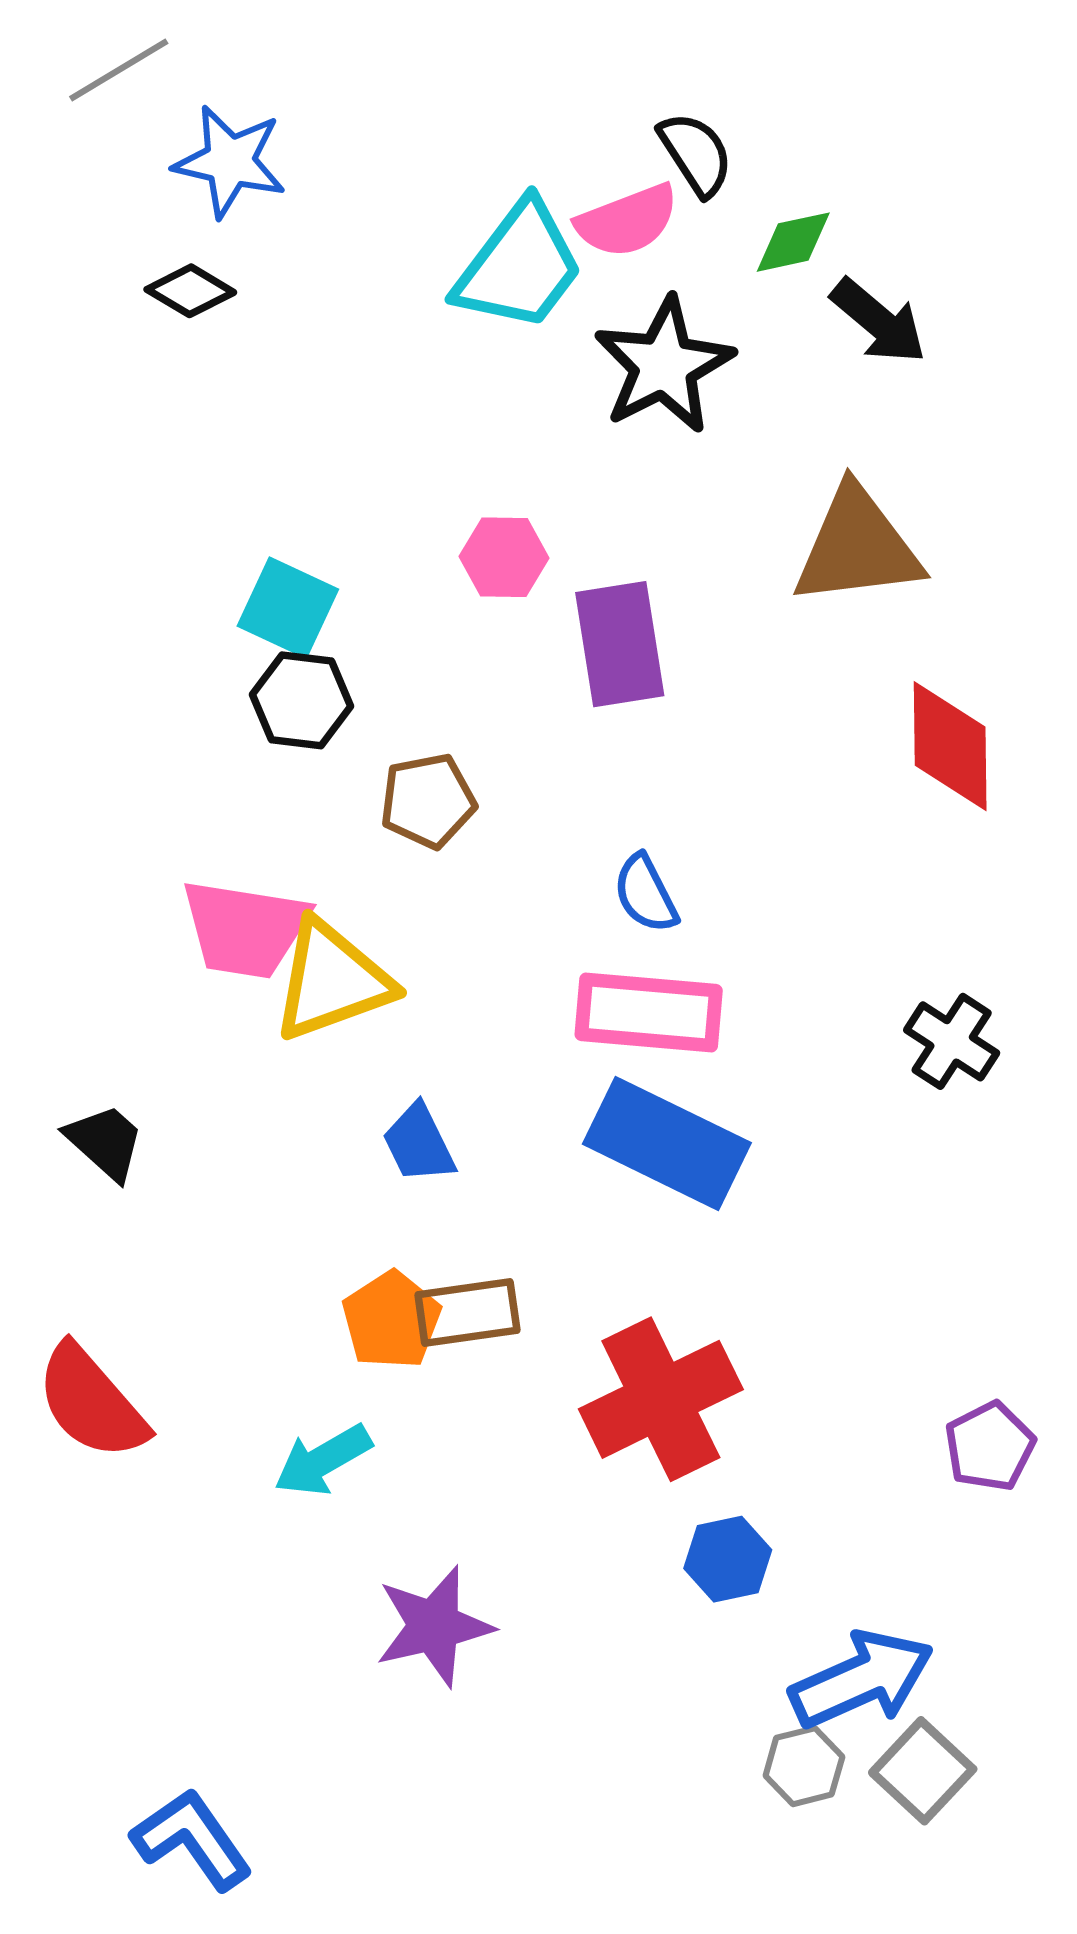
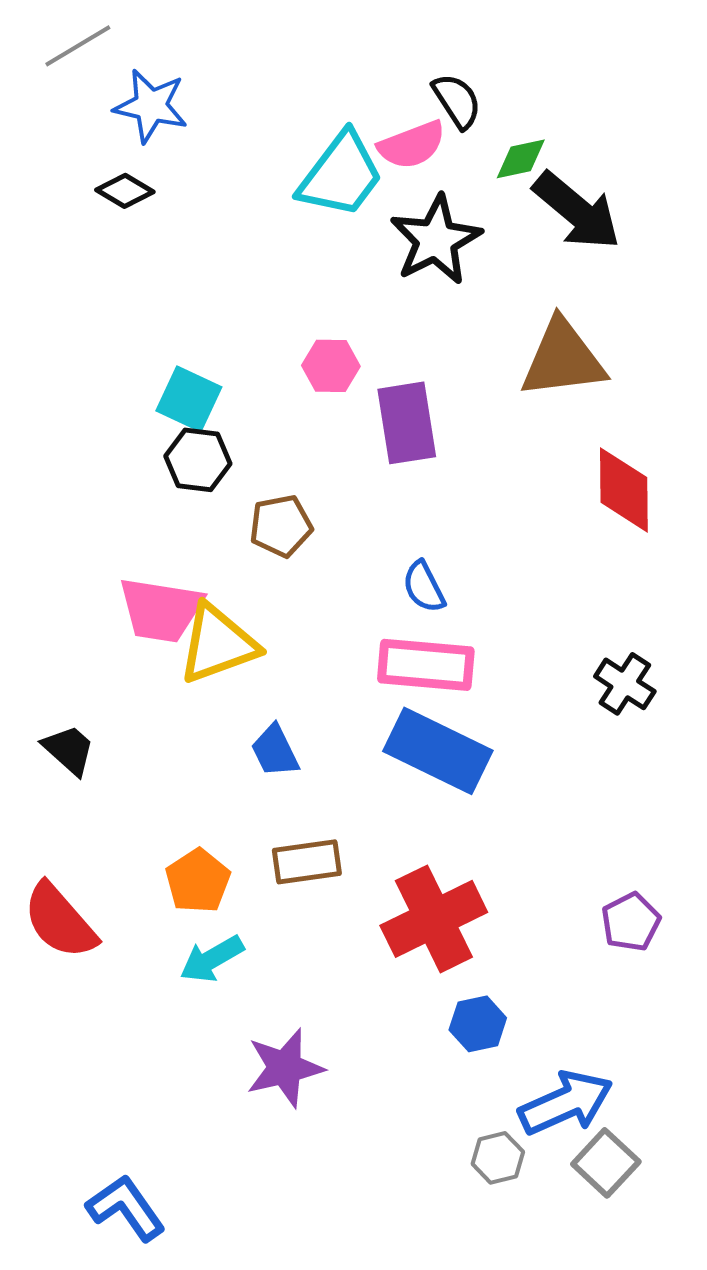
black arrow: (879, 321) -> (577, 211), size x1.4
orange pentagon: (391, 1320) -> (198, 881), moved
purple pentagon: (990, 1446) -> (631, 922), moved
gray hexagon: (804, 1766) -> (498, 1158), moved

